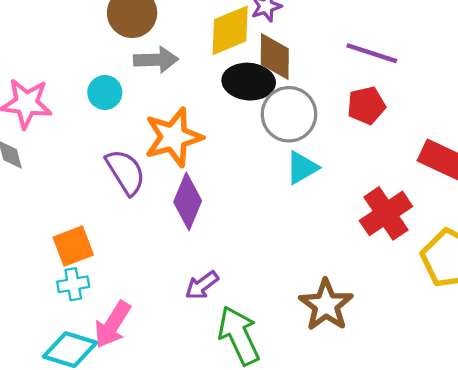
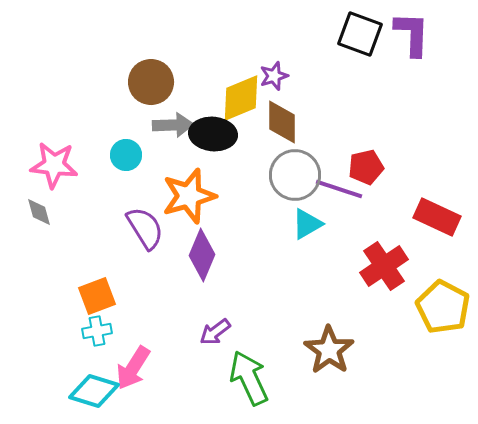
purple line: (372, 53) -> (339, 189), moved
black ellipse: (249, 82) -> (213, 134), moved

